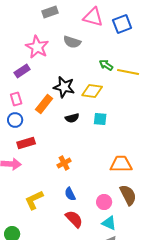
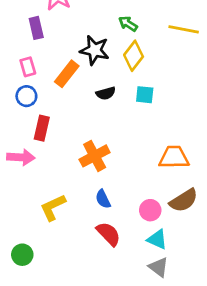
green arrow: (106, 65) -> (128, 24), moved
purple rectangle: (22, 71) -> (36, 28), turned -70
yellow diamond: (92, 91) -> (134, 56), turned -60
red rectangle: (26, 143) -> (42, 128), turned -60
orange cross: (64, 163) -> (95, 156), size x1.5
brown semicircle: (128, 195) -> (184, 200), turned 85

